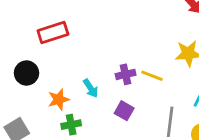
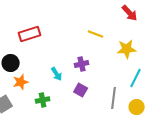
yellow line: (152, 76) -> (96, 34), moved
orange star: (59, 100) -> (21, 82), moved

